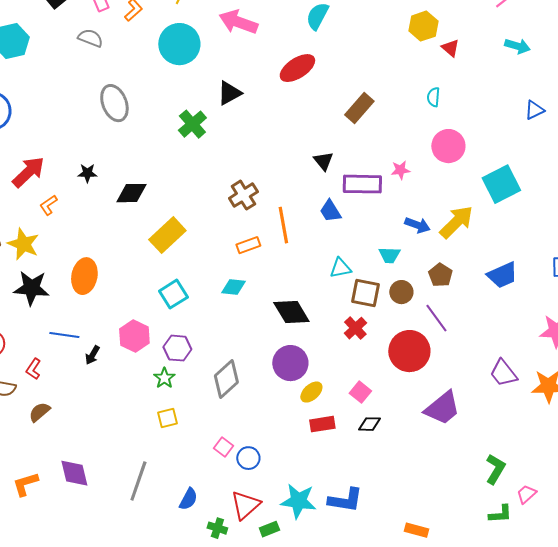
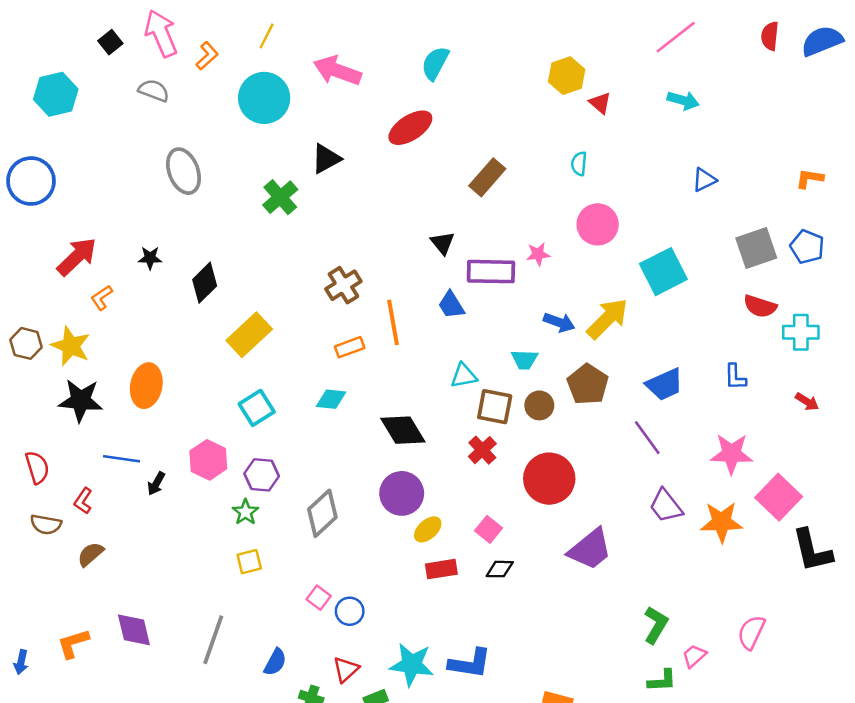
black diamond: (131, 193) -> (205, 283), turned -44
brown pentagon: (440, 275) -> (588, 384), size x1.4
purple line: (436, 318) -> (647, 438), moved
red triangle: (245, 505) -> (346, 669), size x0.7

